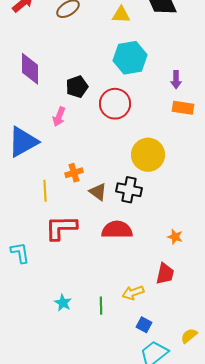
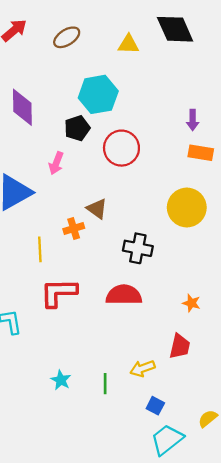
cyan hexagon: (130, 58) -> (98, 94), moved
yellow circle: (148, 155) -> (187, 208), moved
brown triangle: (98, 192) -> (97, 209), moved

